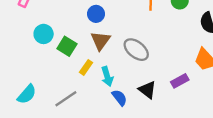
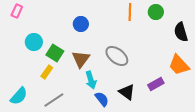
brown triangle: (100, 41) -> (81, 59), moved
yellow rectangle: (86, 67) -> (47, 72), moved

